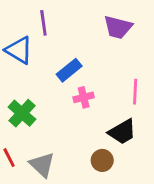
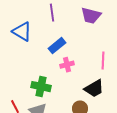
purple line: (43, 23) -> (52, 13), moved
green cross: (22, 113) -> (41, 87), moved, turned -30

